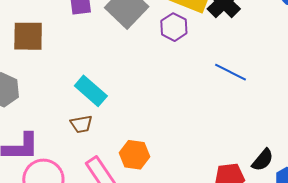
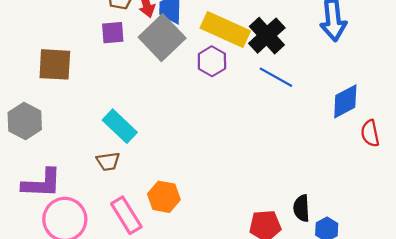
blue line: (230, 72) -> (276, 77), moved
black semicircle: (263, 160) -> (301, 208), turned 135

